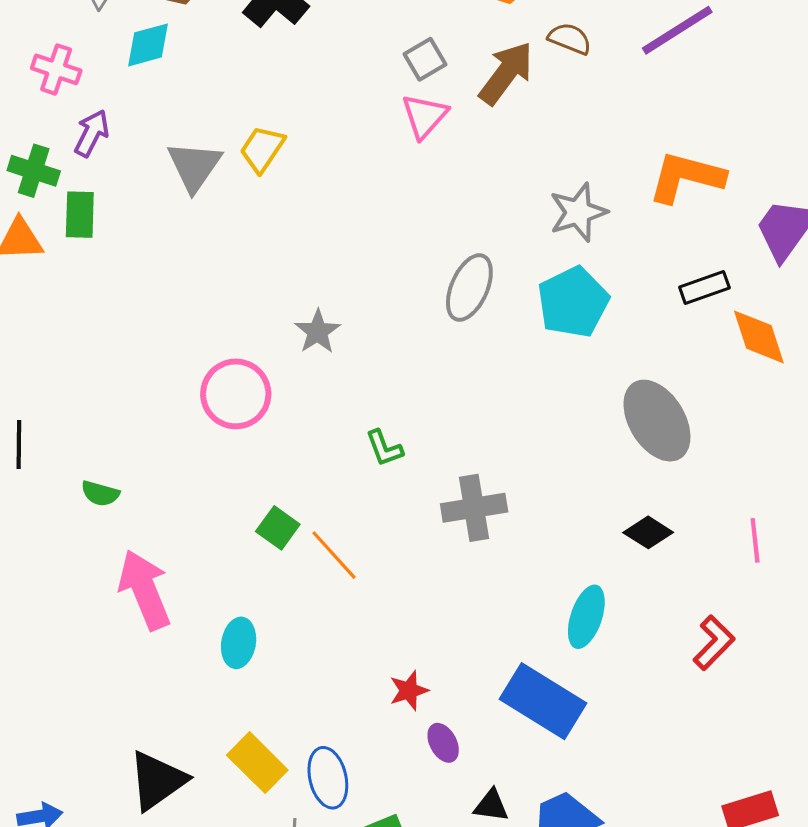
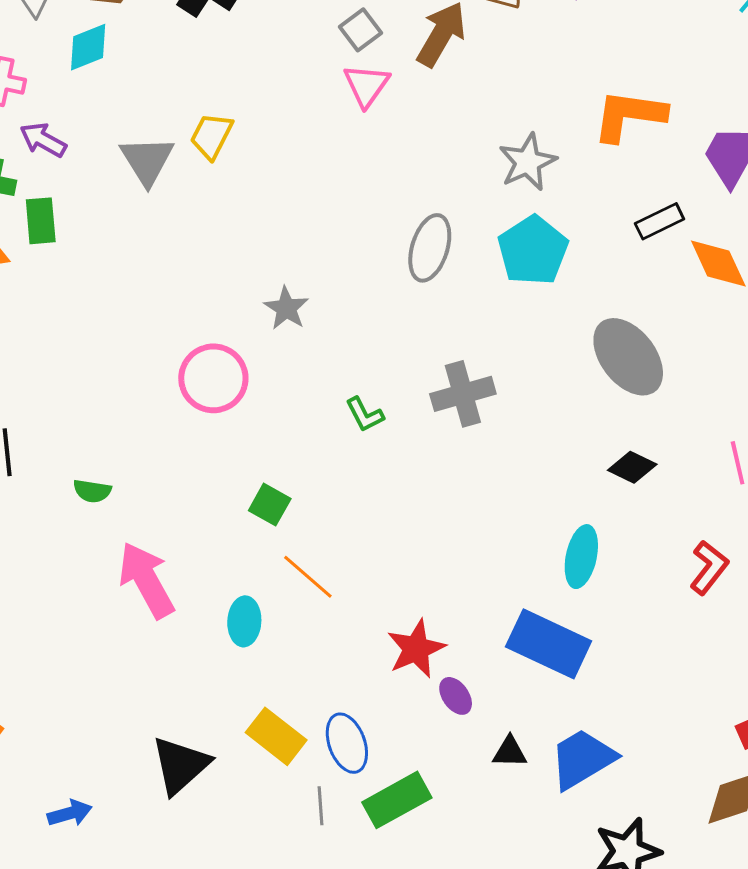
purple arrow: (92, 133) -> (43, 140), turned -81
gray cross: (474, 508) -> (463, 394), moved
orange line: (334, 555) -> (308, 577), moved
red star: (409, 691) -> (416, 649), size x1.5

